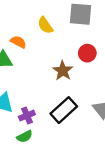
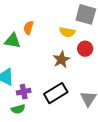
yellow semicircle: (45, 25) -> (67, 32), moved, turned -56
orange semicircle: (18, 42) -> (28, 28), turned -112

